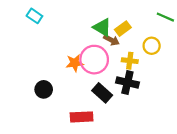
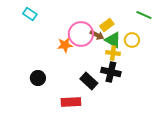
green triangle: (102, 27) -> (113, 40), moved
pink circle: (94, 60) -> (81, 34), moved
orange star: (75, 63) -> (65, 45), moved

